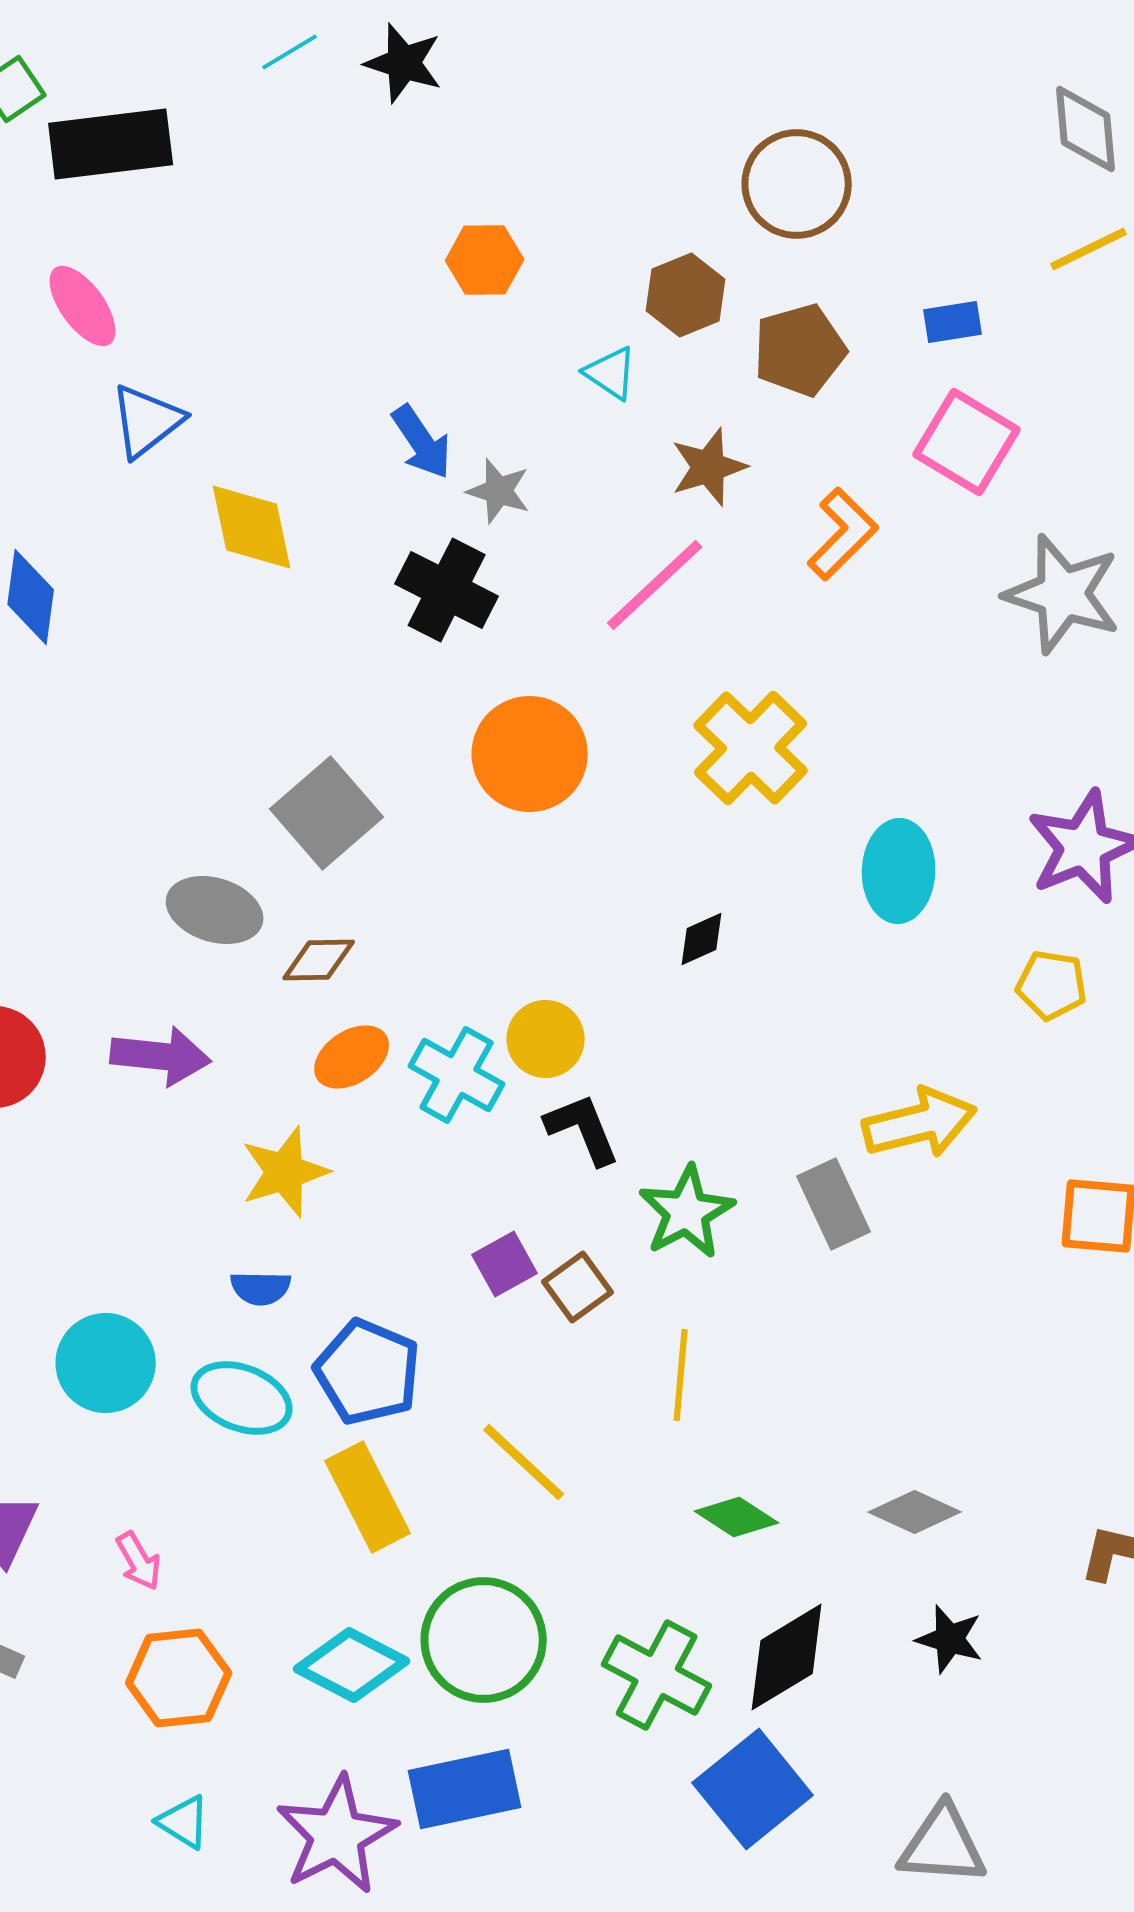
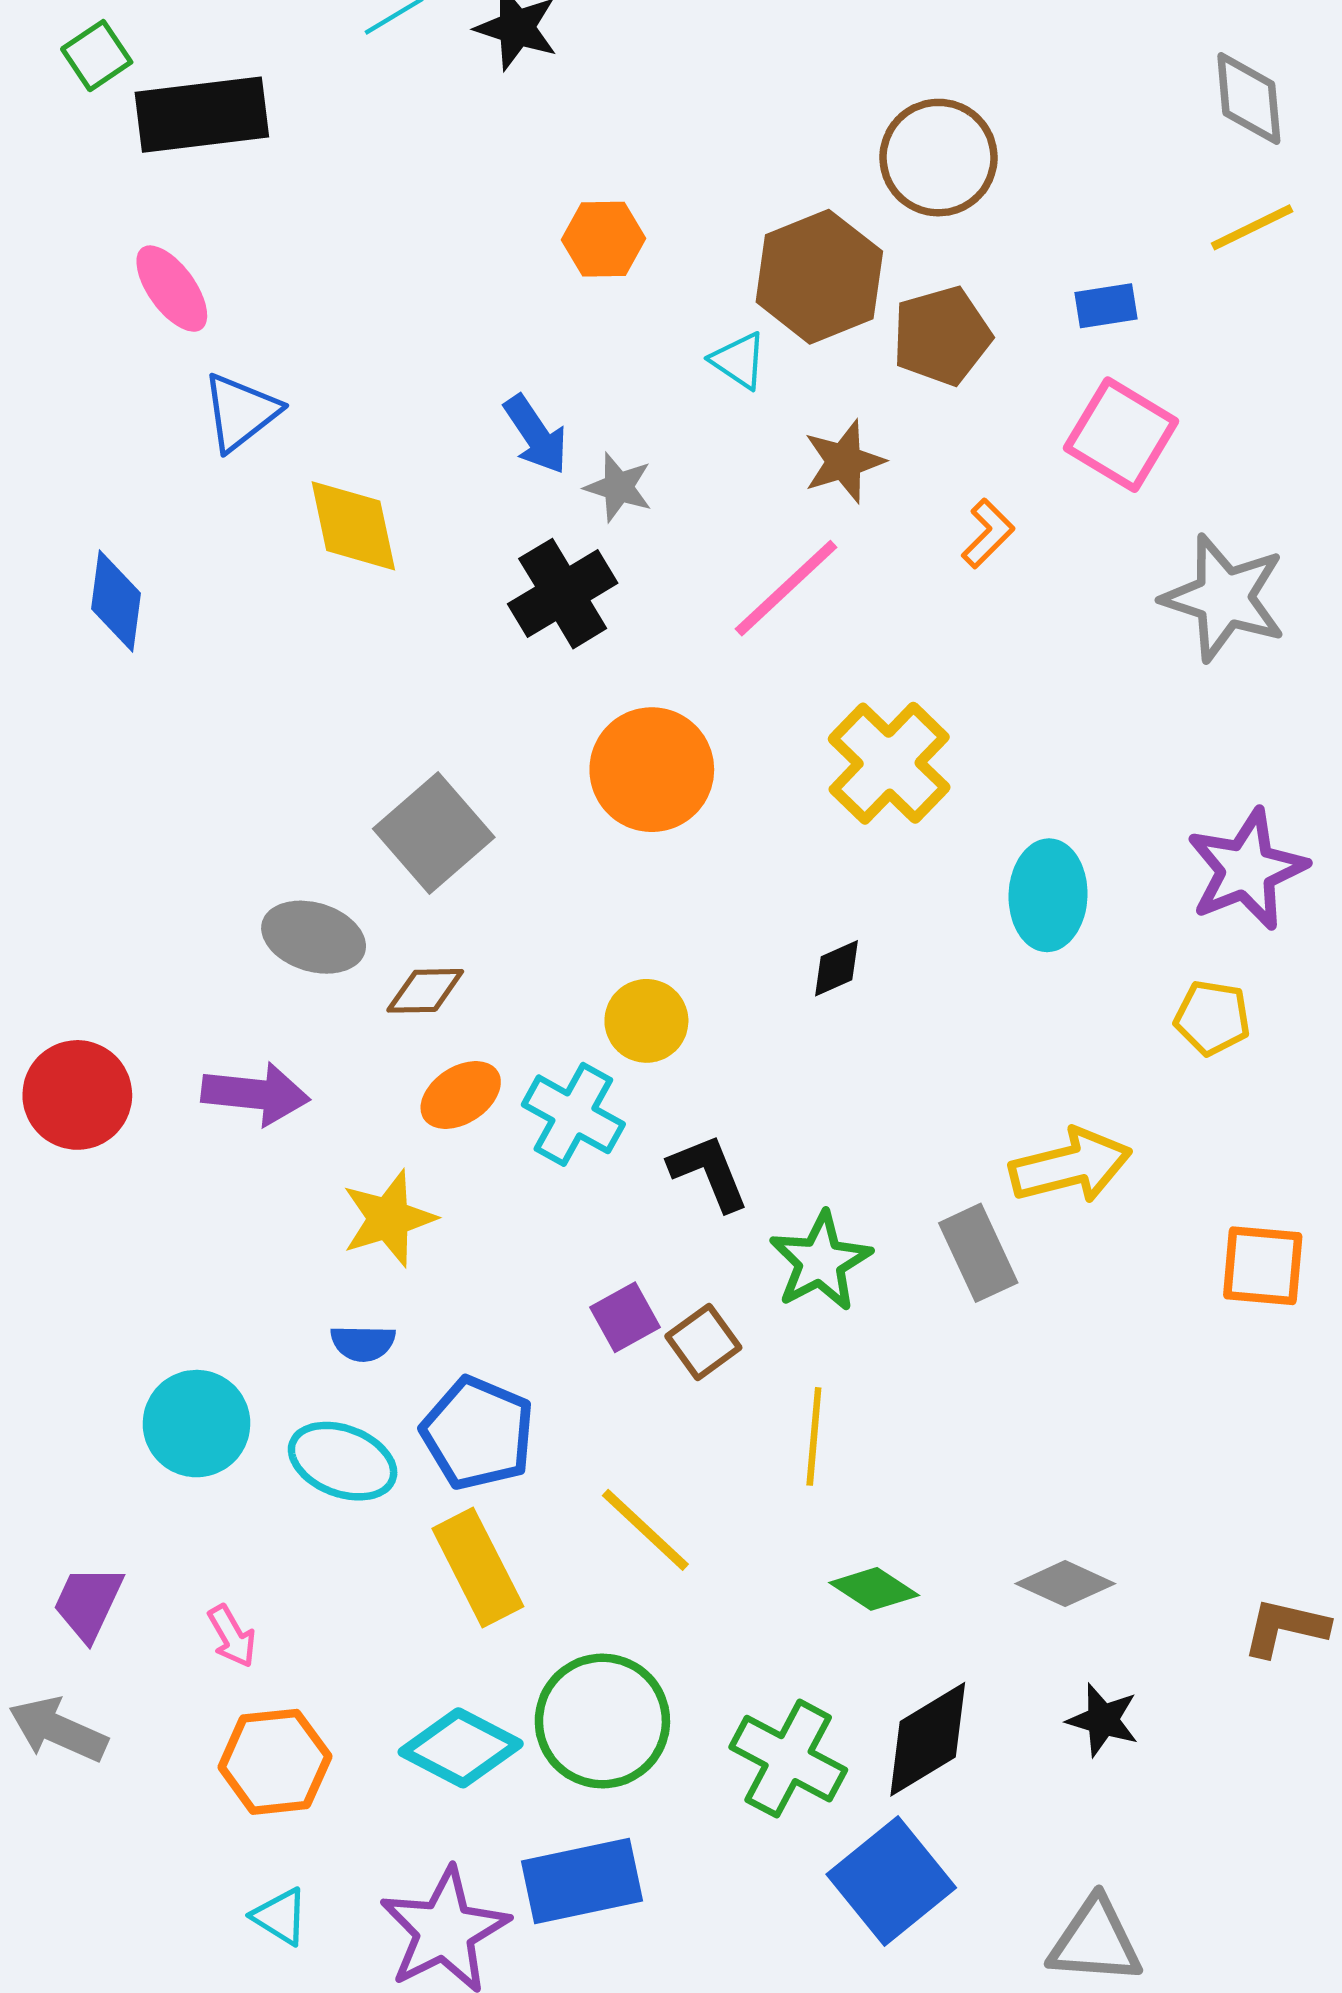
brown hexagon: (686, 295) -> (819, 277), size x1.5
orange L-shape: (843, 534) -> (988, 533), size x0.7
black cross: (447, 590) -> (563, 594), turned 32
yellow circle: (546, 1039) -> (646, 1021), moved

